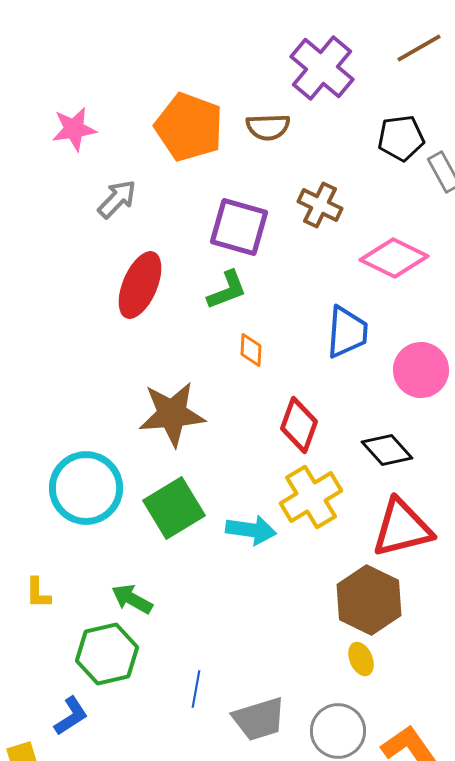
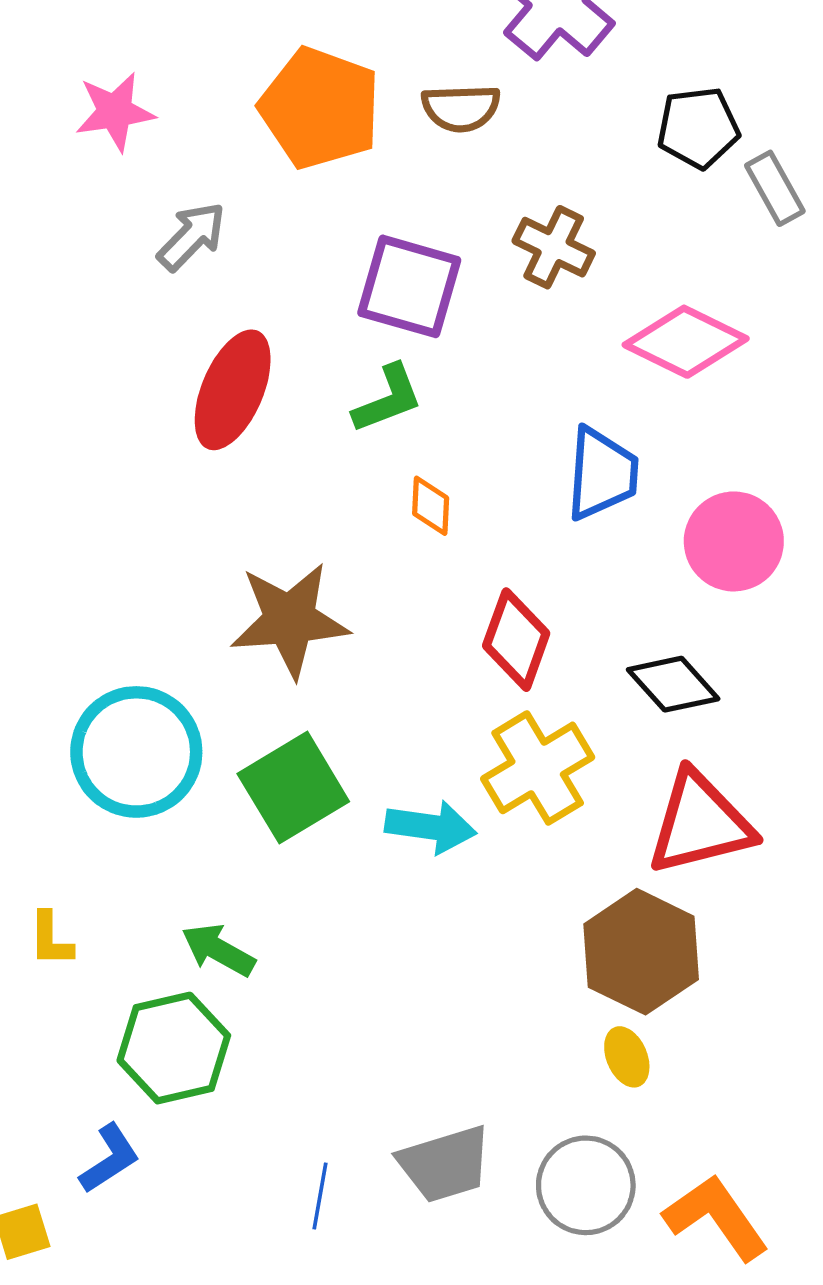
blue line: (196, 689) -> (320, 1196), moved

